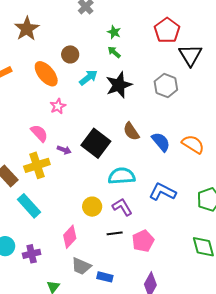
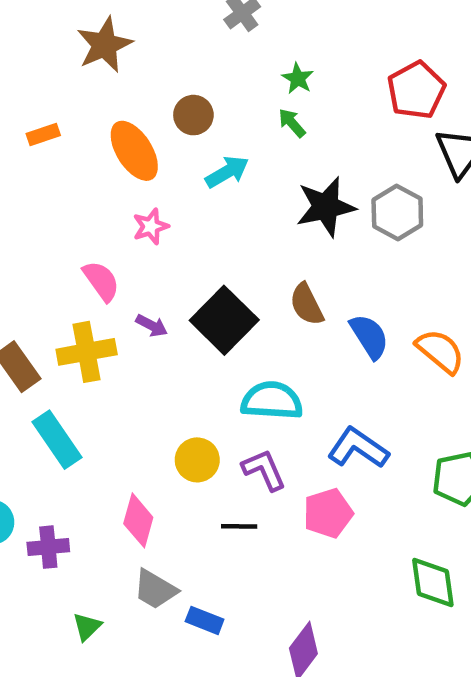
black star: (119, 85) -> (326, 207), moved
pink diamond: (70, 237) -> (138, 520), turned -35
pink pentagon: (143, 241) -> (328, 513), moved

